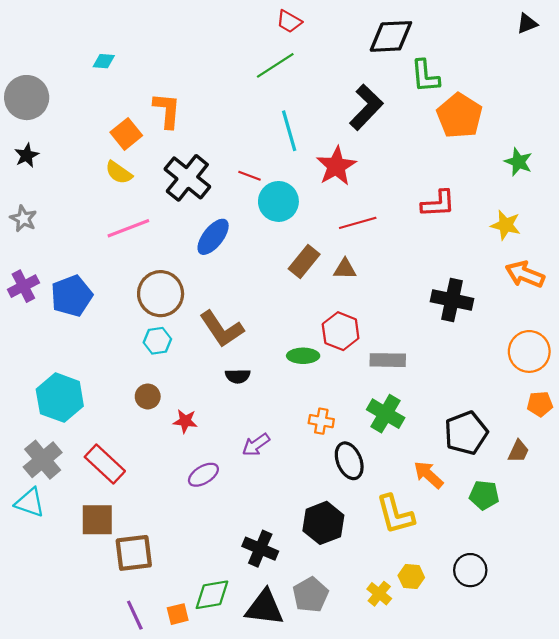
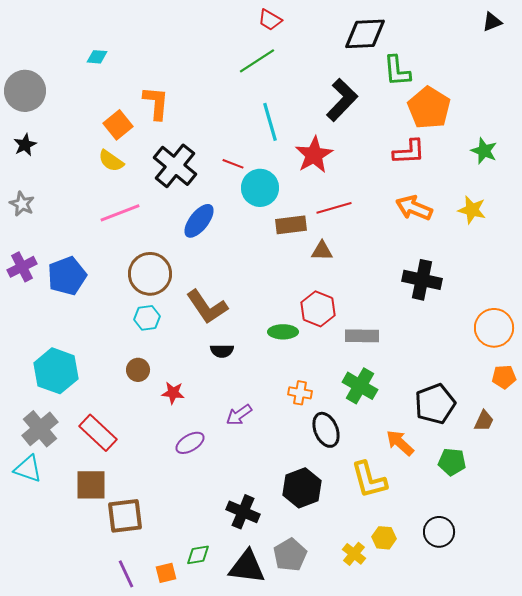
red L-shape: (438, 204) -> (409, 152), moved
brown rectangle: (304, 261) -> (291, 225), moved, turned 44
orange arrow: (525, 274) -> (414, 208), moved
green diamond: (212, 595) -> (198, 555), size x0.7

